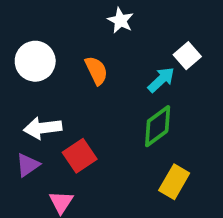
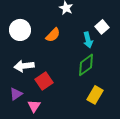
orange semicircle: (96, 70) -> (53, 35), turned 70
cyan arrow: (161, 80) -> (88, 40), turned 119
purple triangle: (28, 165) -> (16, 94), moved

